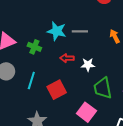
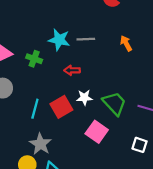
white star: (88, 65) -> (84, 98), moved
cyan line: (31, 80) -> (35, 109), moved
green trapezoid: (103, 88) -> (114, 103), turned 150

